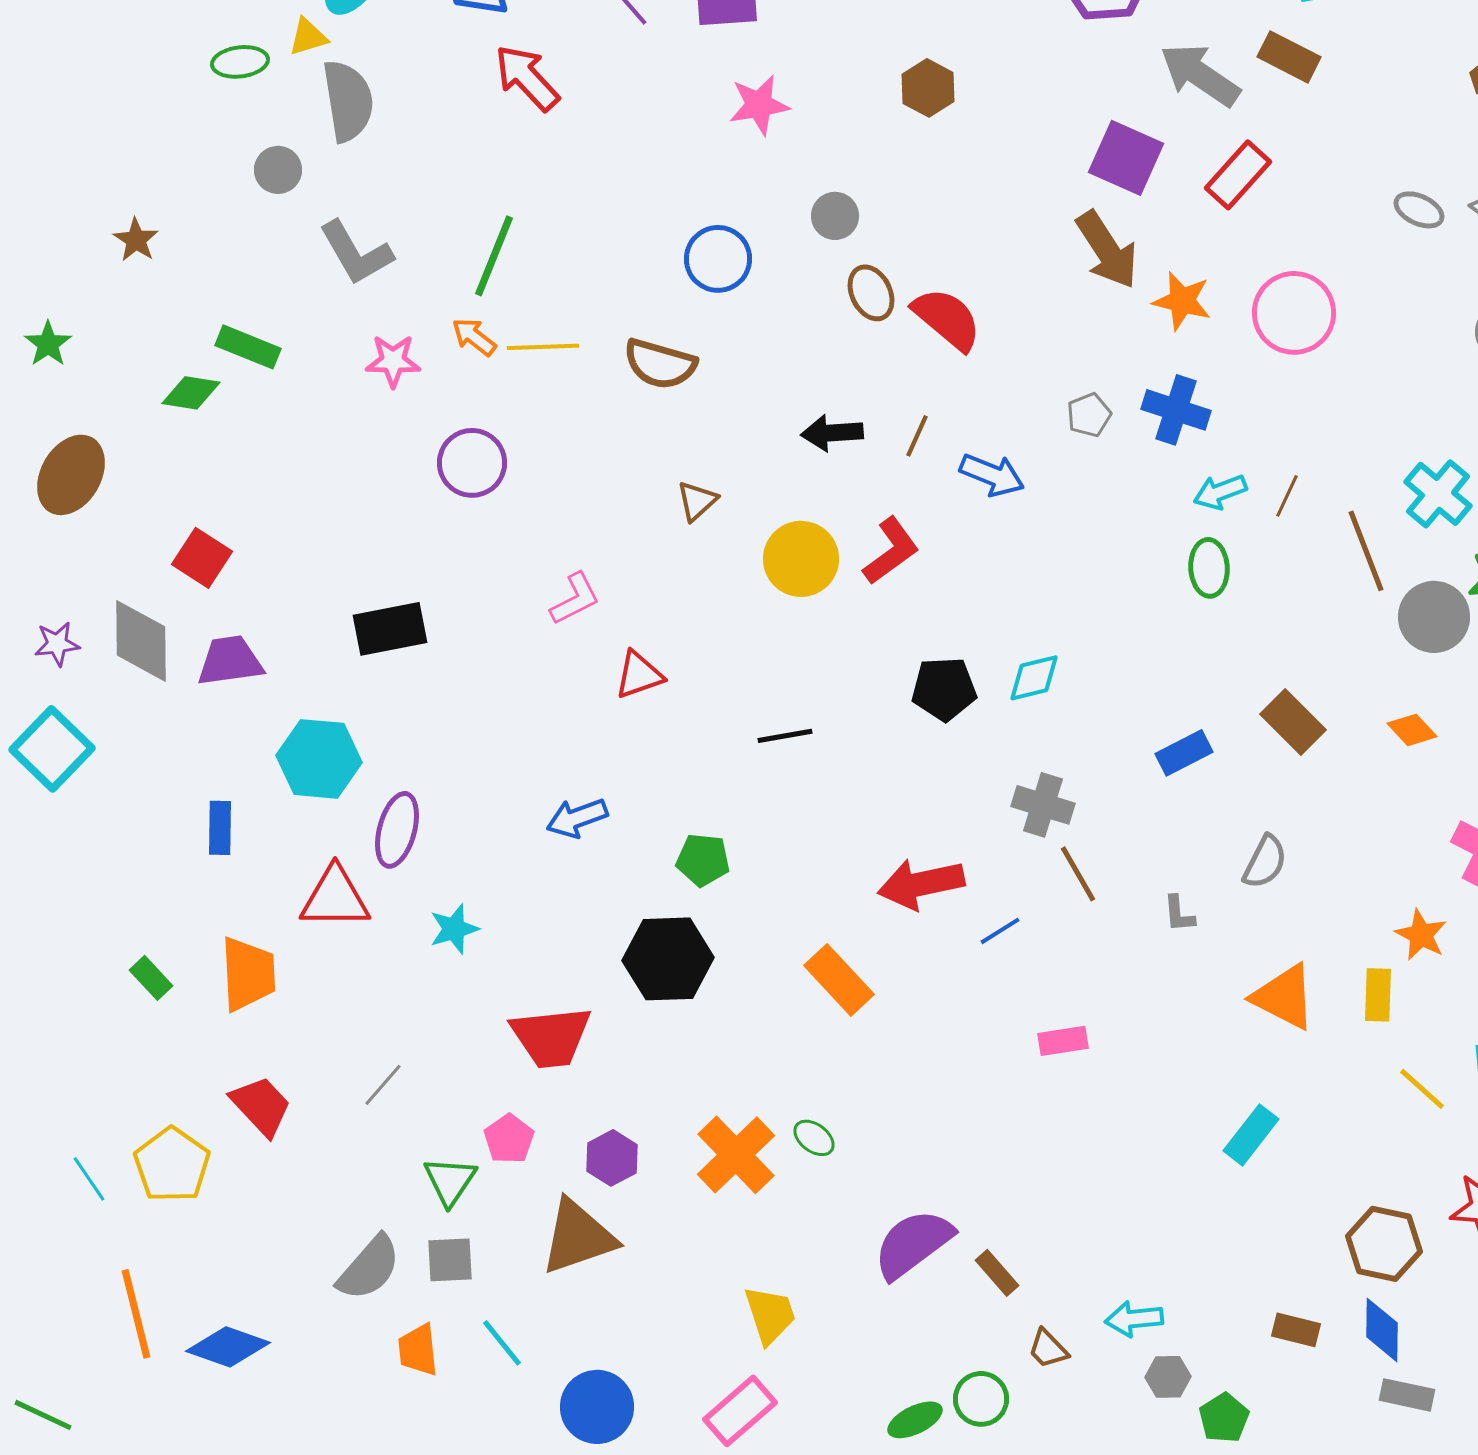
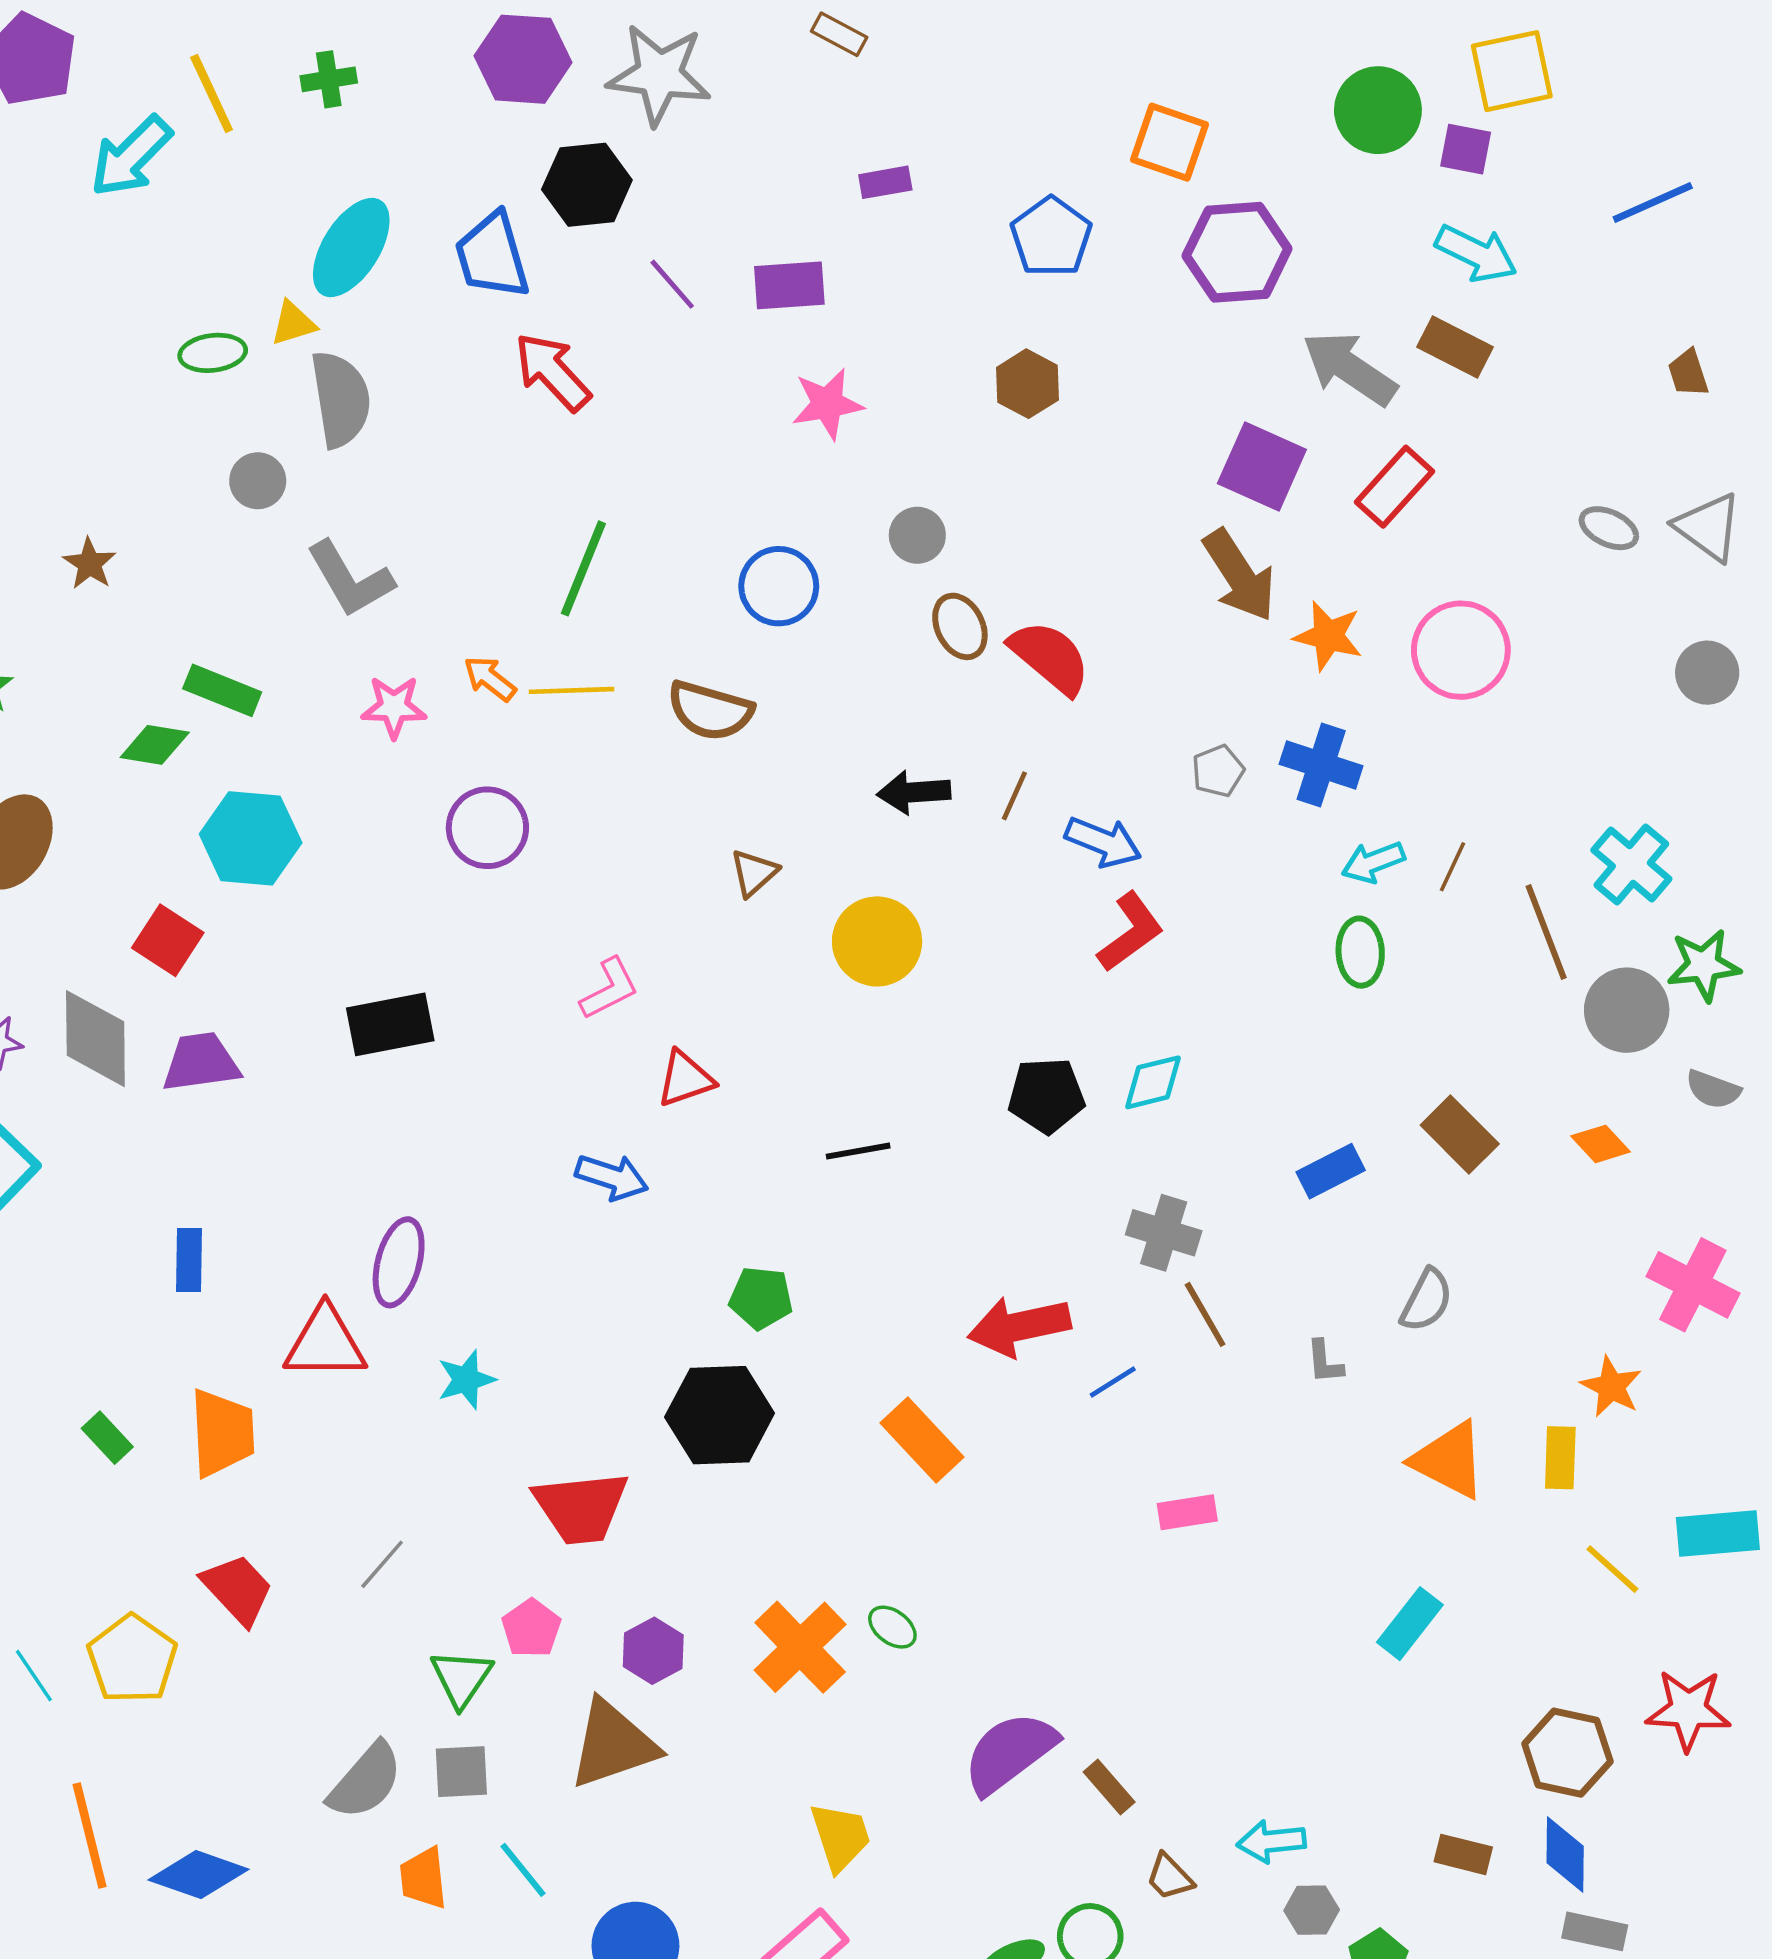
green line: (494, 256) -> (583, 568), moved
red L-shape: (891, 551) -> (1130, 932), moved
cyan hexagon: (319, 759) -> (251, 838), moved
blue arrow: (577, 818) -> (612, 1177), moved, turned -142

